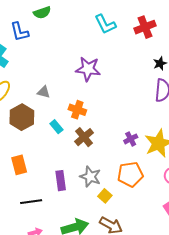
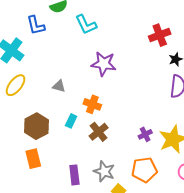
cyan L-shape: (105, 24) -> (86, 25), moved
red cross: (145, 27) -> (160, 35), moved
brown hexagon: (22, 117) -> (36, 126), moved
cyan rectangle: (56, 127) -> (71, 121), turned 64

